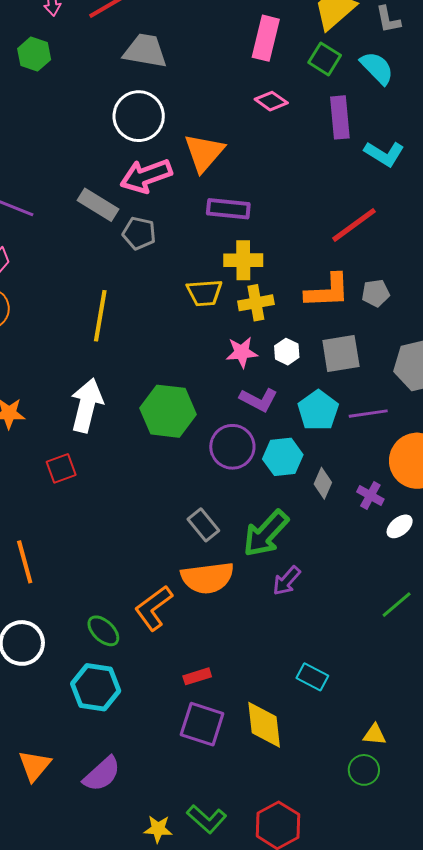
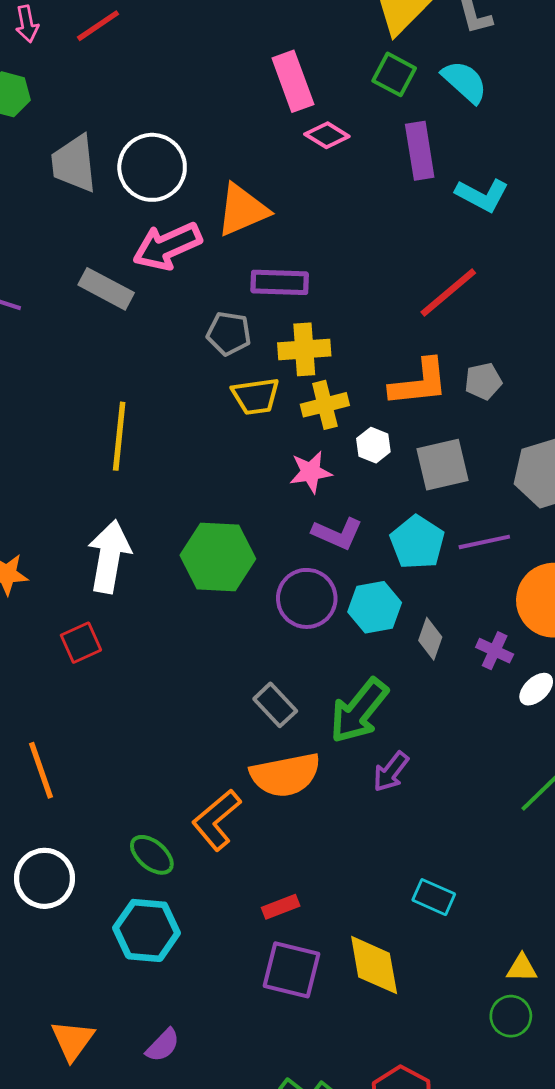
pink rectangle: (266, 38) -> (293, 81), moved, turned -30
gray trapezoid: (145, 51) -> (74, 164), moved, turned -102
orange triangle: (204, 153) -> (242, 210), turned 30
gray pentagon: (139, 233) -> (229, 333), moved
white hexagon: (287, 352) -> (373, 445), moved
purple semicircle: (102, 774) -> (163, 1045), size x0.7

